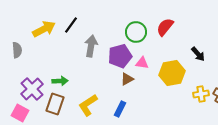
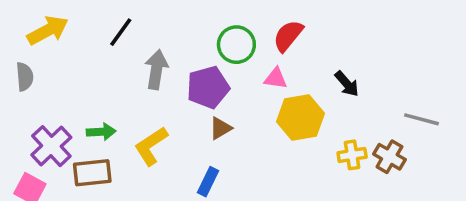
yellow arrow: (44, 29) -> (48, 30), moved
pink triangle: (142, 63) -> (276, 78), moved
brown rectangle: (55, 104) -> (92, 173), turned 65
yellow L-shape: (88, 105) -> (151, 146), moved

